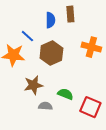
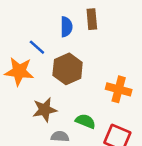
orange cross: (91, 47) -> (119, 89), moved

